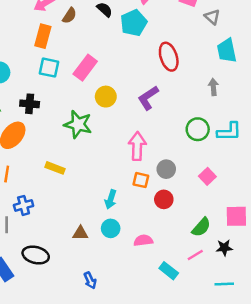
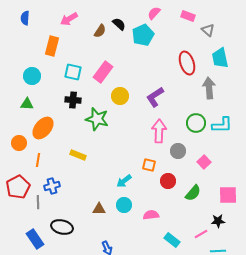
brown semicircle: (70, 16) -> (100, 31), moved
orange rectangle: (43, 36) -> (52, 46), moved
red ellipse: (169, 57) -> (187, 63), moved
gray arrow: (213, 87) -> (209, 88), size x1.5
black cross: (30, 104) -> (73, 100), moved
pink arrow: (137, 146) -> (159, 131), moved
gray circle: (166, 169) -> (178, 151), moved
cyan arrow: (111, 199) -> (124, 181), turned 35
green semicircle: (201, 227) -> (193, 193), moved
pink line: (195, 255) -> (201, 234), moved

